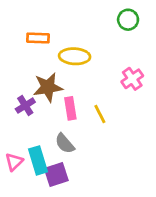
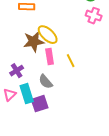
yellow ellipse: (75, 56) -> (48, 35), moved, turned 40
pink cross: (132, 79) -> (94, 16), moved, turned -35
purple cross: (25, 106) -> (17, 71), moved

